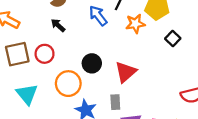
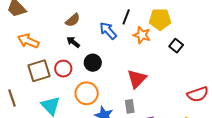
orange star: (135, 24) -> (142, 35), turned 30
black circle: (92, 63) -> (93, 63), moved

